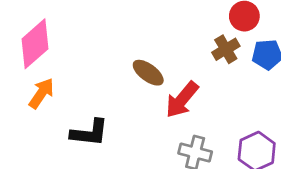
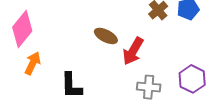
black L-shape: (89, 133) -> (71, 86), turned 92

